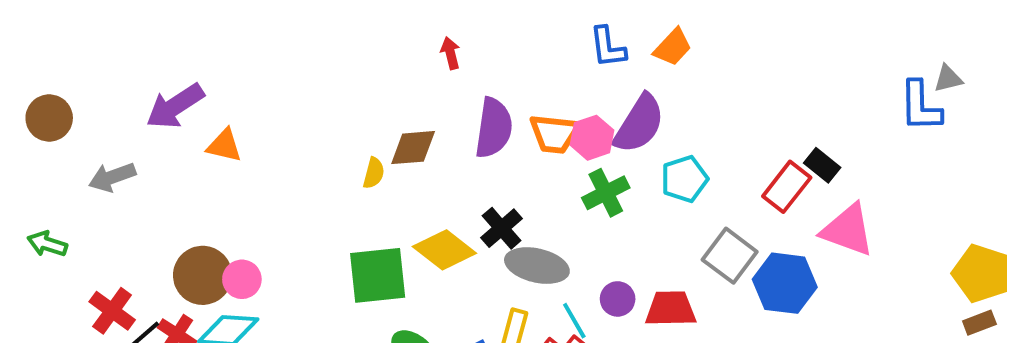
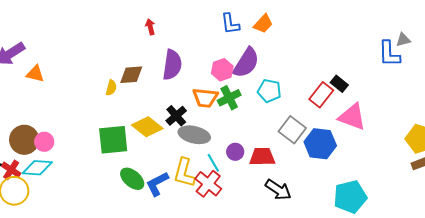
orange trapezoid: (555, 134) -> (205, 98), moved
cyan pentagon: (684, 179) -> (269, 91), turned 30

